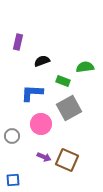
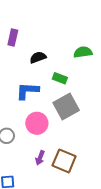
green semicircle: (85, 67) -> (83, 52), moved
purple arrow: (44, 157) -> (40, 158), turned 88

